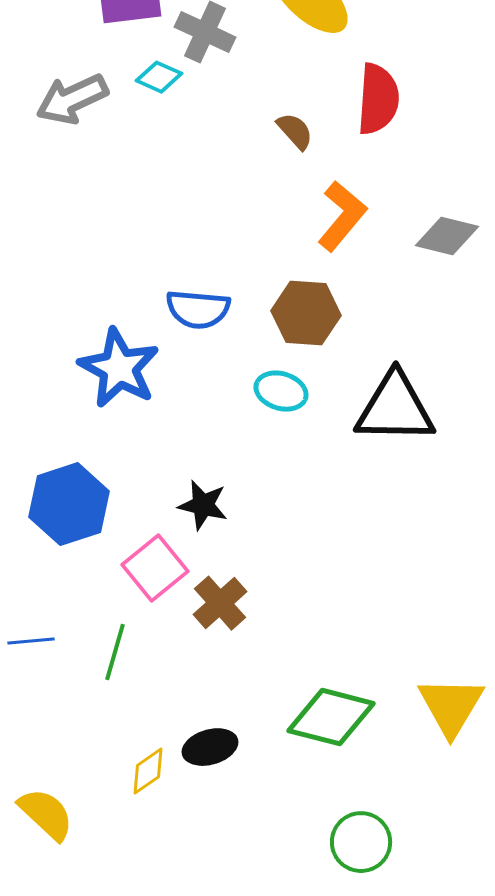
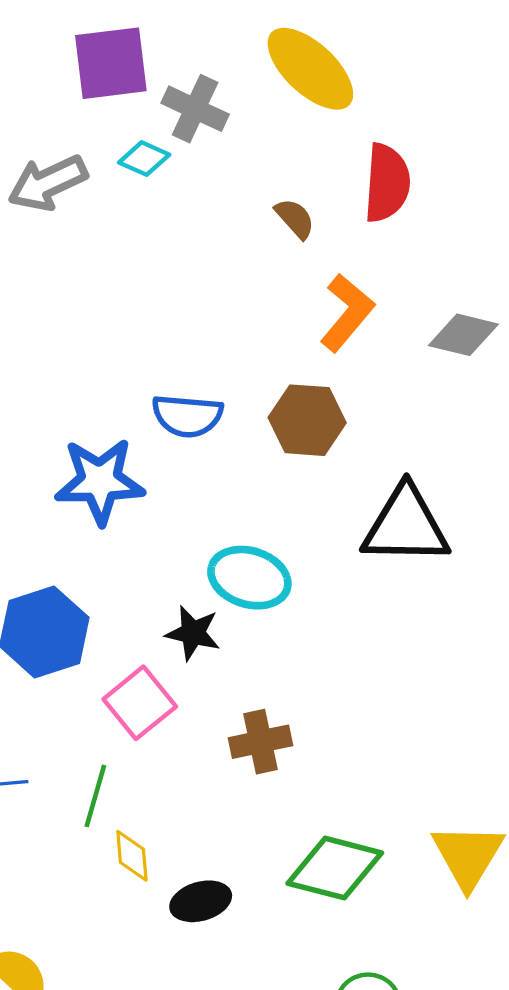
blue star: (119, 368) -> (100, 481), turned -30
cyan ellipse: (281, 391) -> (249, 578), moved, size x1.4
brown cross: (220, 603) -> (261, 742), moved, turned 30
yellow diamond: (148, 771) -> (132, 856), moved, turned -60

